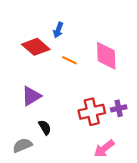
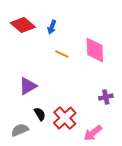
red diamond: (36, 47) -> (23, 25), moved
red cross: (92, 112) -> (65, 118), moved, turned -30

